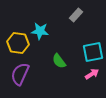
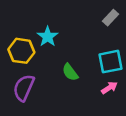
gray rectangle: (76, 15) -> (111, 18), moved
cyan star: (40, 31) -> (48, 37), turned 30

